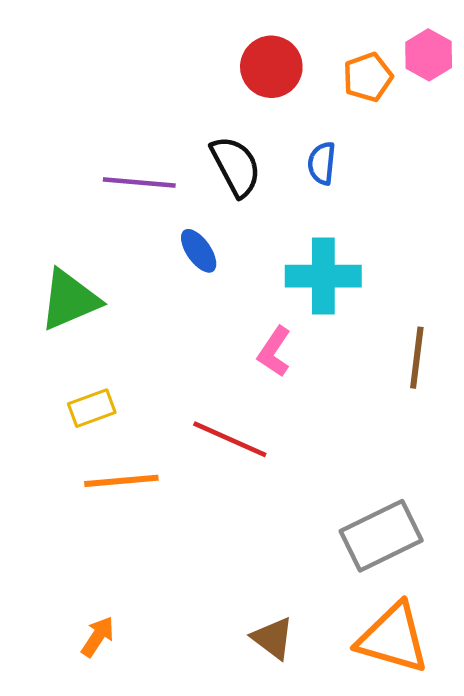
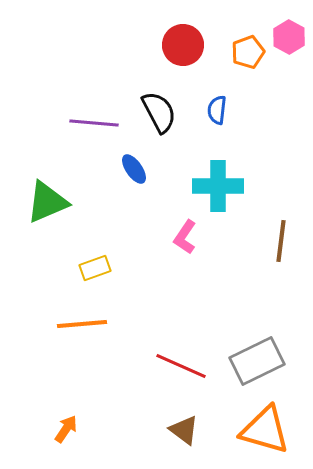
yellow rectangle: (92, 408) -> (95, 268), moved
red line: (230, 439) -> (181, 366), moved

